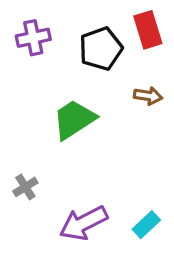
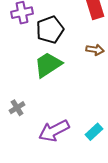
black pentagon: (101, 49) -> (50, 30), moved

